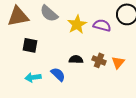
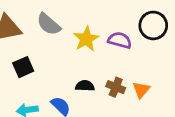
black square: (30, 45) -> (23, 67), turned -35

